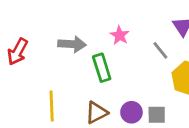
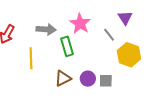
pink star: (120, 35) -> (80, 24), size x1.5
yellow line: (52, 106) -> (31, 58), moved

